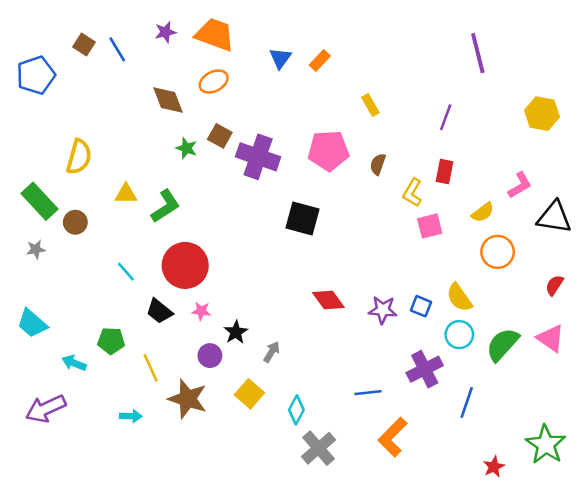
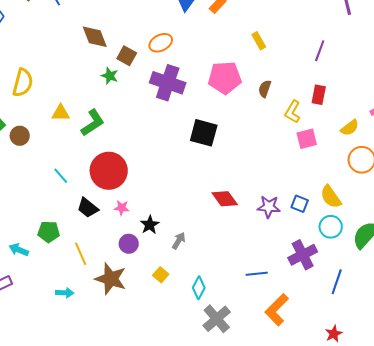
orange ellipse: (214, 81) -> (161, 43), moved
brown square: (220, 136) -> (127, 56), moved
yellow square: (249, 394) -> (161, 275), size x0.7
red star: (494, 467) -> (334, 334), moved

